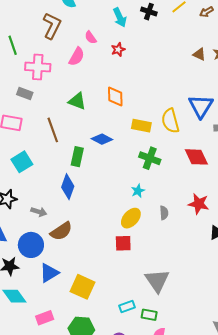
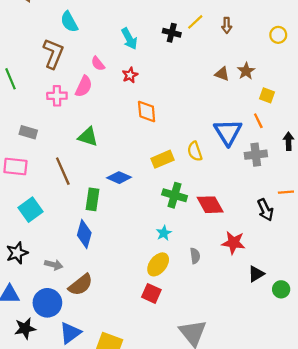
black cross: (149, 12) -> (172, 33), moved
brown arrow: (206, 12) -> (227, 25), turned -56
pink cross: (38, 67) -> (57, 96), moved, size x0.7
orange diamond: (115, 97) -> (147, 111), moved
yellow semicircle: (170, 121) -> (195, 151), size x0.7
yellow rectangle: (141, 126) -> (162, 159), turned -30
red diamond: (196, 157) -> (210, 205), moved
red square: (123, 243) -> (151, 293), turned 30

